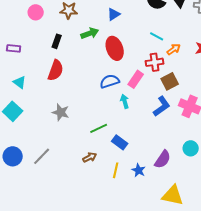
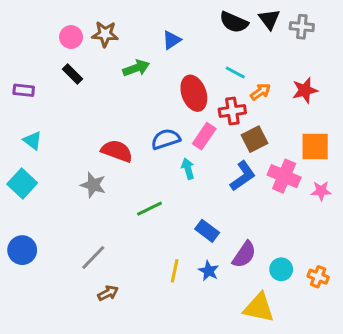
pink circle: (36, 12) -> (71, 37), moved
black rectangle: (57, 41) -> (73, 74), moved, turned -64
red ellipse: (115, 48) -> (194, 93), moved
red semicircle: (56, 70) -> (117, 151), moved, turned -90
blue rectangle: (120, 142) -> (207, 231), moved
cyan circle: (191, 148) -> (281, 269), moved
gray line: (42, 156) -> (93, 257), moved
brown arrow: (90, 157) -> (108, 293), moved

